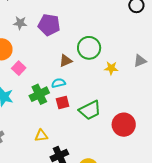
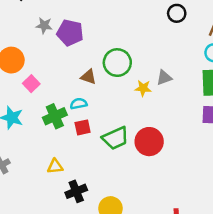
gray star: (20, 23) -> (44, 25), moved
brown triangle: (66, 61) -> (88, 77), turned 40
gray triangle: (140, 61) -> (164, 78), moved
red circle: (124, 125) -> (149, 142), moved

